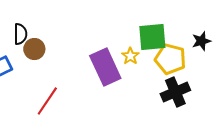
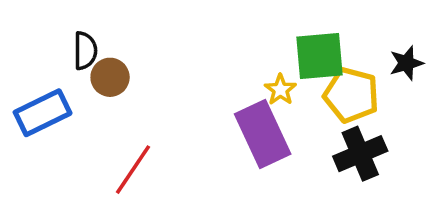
purple rectangle: (105, 67) -> (263, 134), moved

